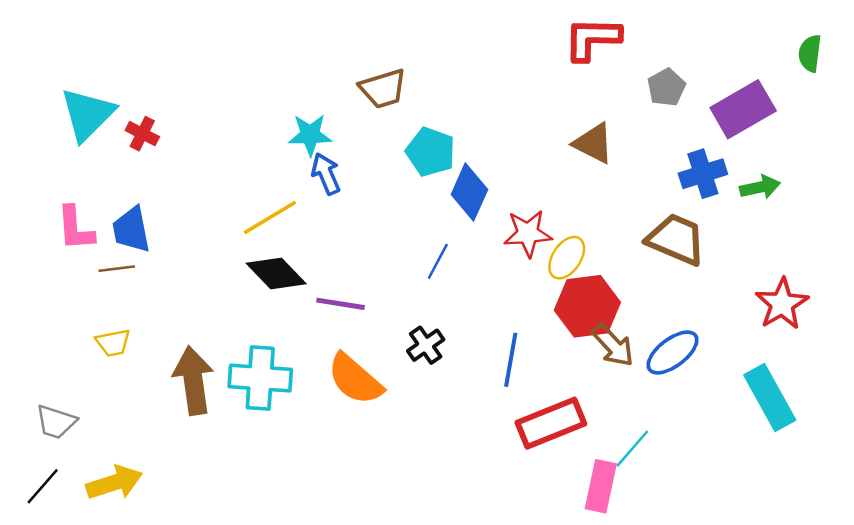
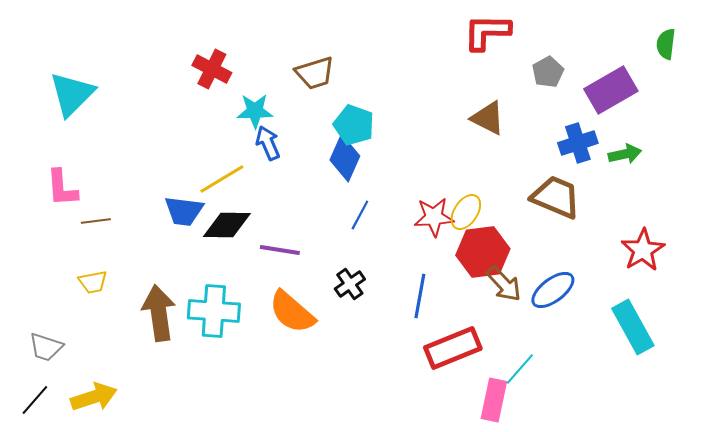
red cross: (142, 134) -> (212, 69), moved, size x1.4
blue diamond: (469, 192) -> (345, 158), moved
blue trapezoid: (131, 230) -> (184, 211), moved, turned -72
red star: (528, 233) -> (434, 217), moved
black diamond: (276, 273) -> (227, 225), turned -45

